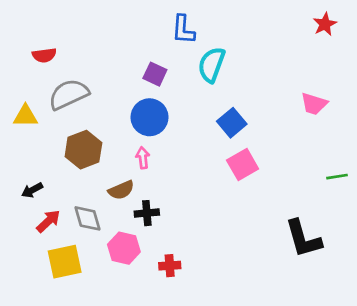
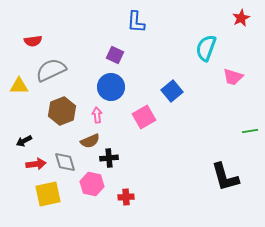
cyan semicircle: (212, 65) -> (206, 48), moved
pink arrow: (143, 158) -> (97, 115), moved
pink square: (243, 164) -> (144, 117), moved
red arrow: (48, 221) -> (36, 164), turned 36

